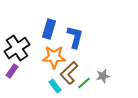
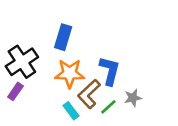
blue L-shape: (75, 37) -> (110, 71), moved

